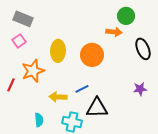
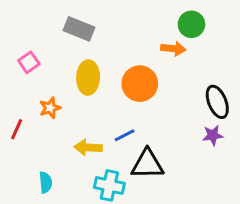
gray rectangle: (23, 19) -> (79, 29), moved
black ellipse: (143, 49) -> (217, 102), moved
orange star: (33, 71) -> (50, 108), size x0.6
cyan semicircle: (39, 120) -> (46, 182), moved

